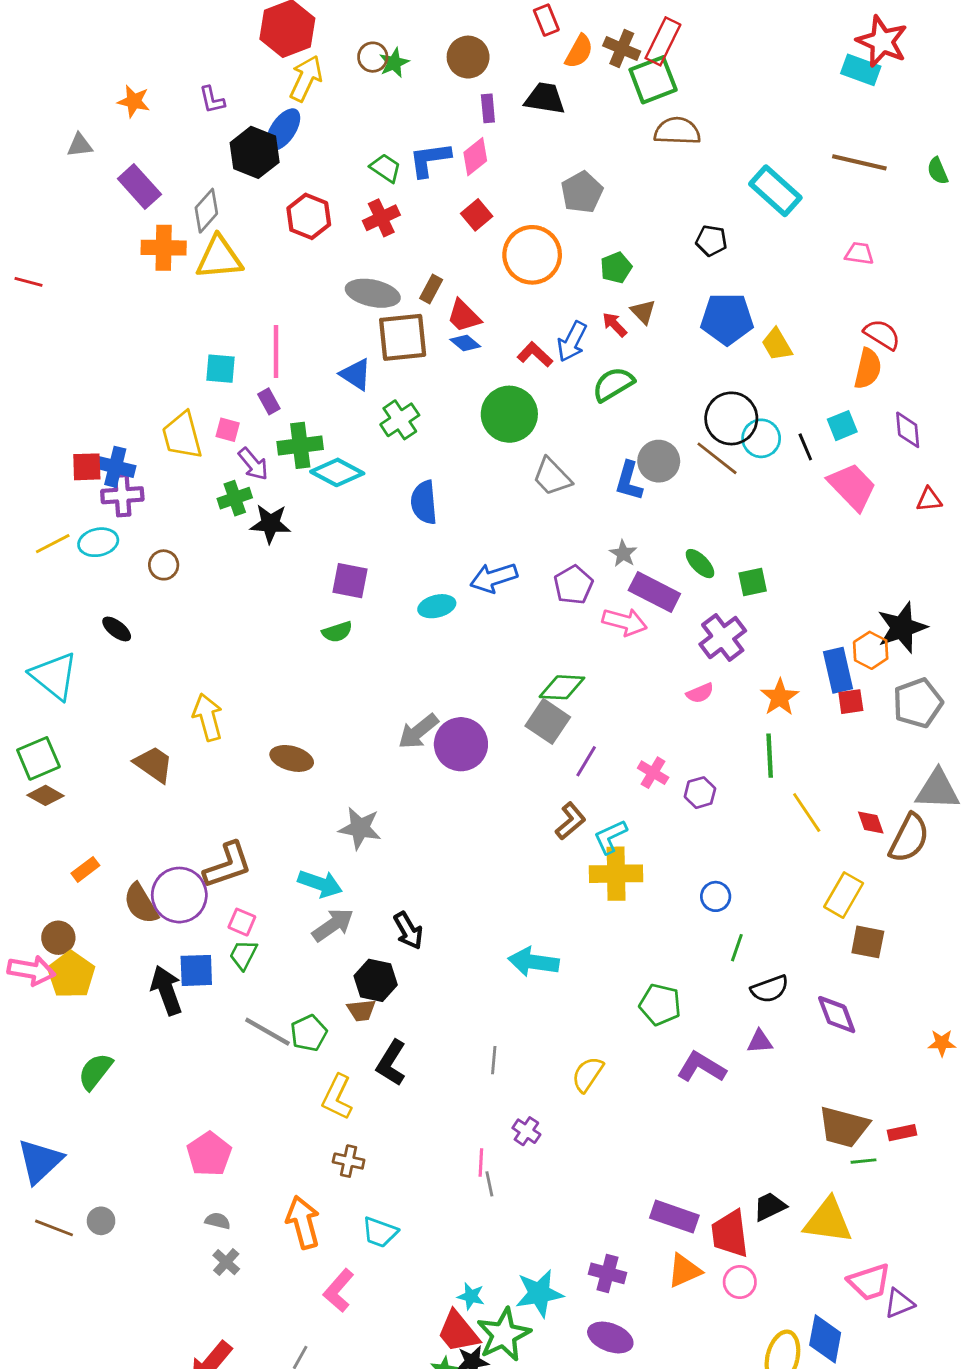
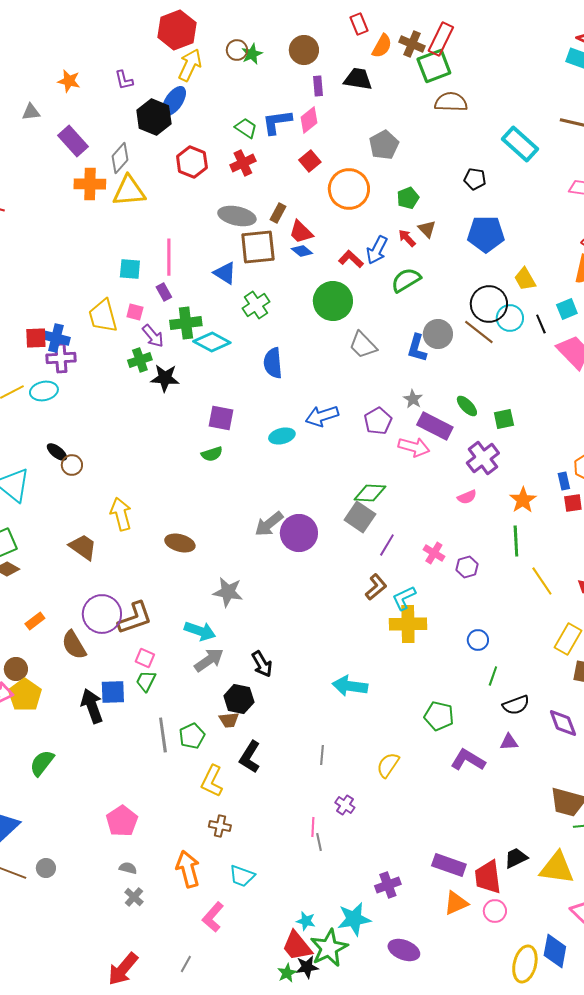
yellow trapezoid: (777, 344) -> (525, 279), moved
brown circle: (164, 565) -> (72, 465), moved
blue rectangle: (838, 670) -> (564, 481), size x0.6
purple circle: (179, 895) -> (102, 614), moved
gray line: (267, 1032) -> (163, 735), turned 52
purple cross: (607, 1273) -> (388, 885), moved, turned -35

